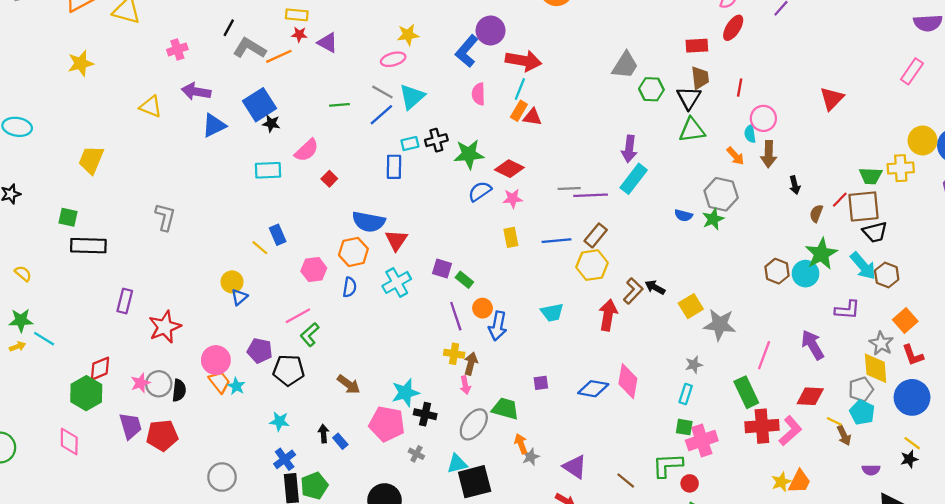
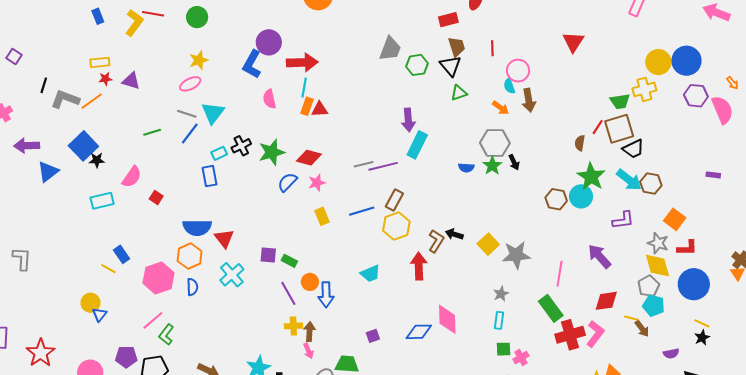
green triangle: (692, 130) -> (459, 93), size x0.7
black arrow: (795, 185) -> (514, 162), moved
pink hexagon: (314, 270) -> (159, 278), size x1.4
red L-shape: (913, 355) -> (687, 248), turned -60
pink cross: (702, 440) -> (521, 358), size x0.6

